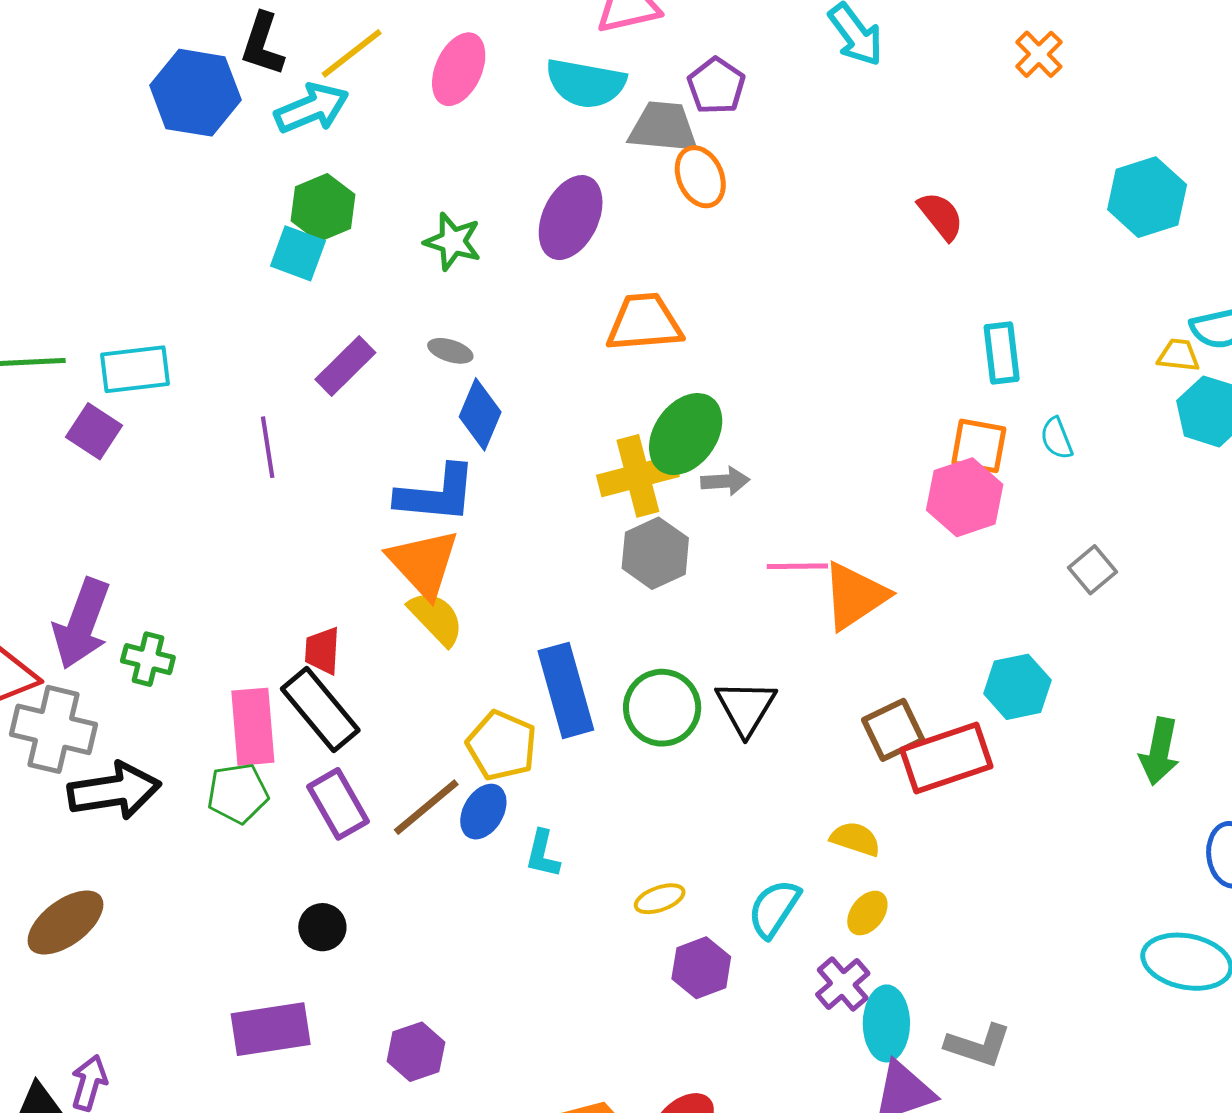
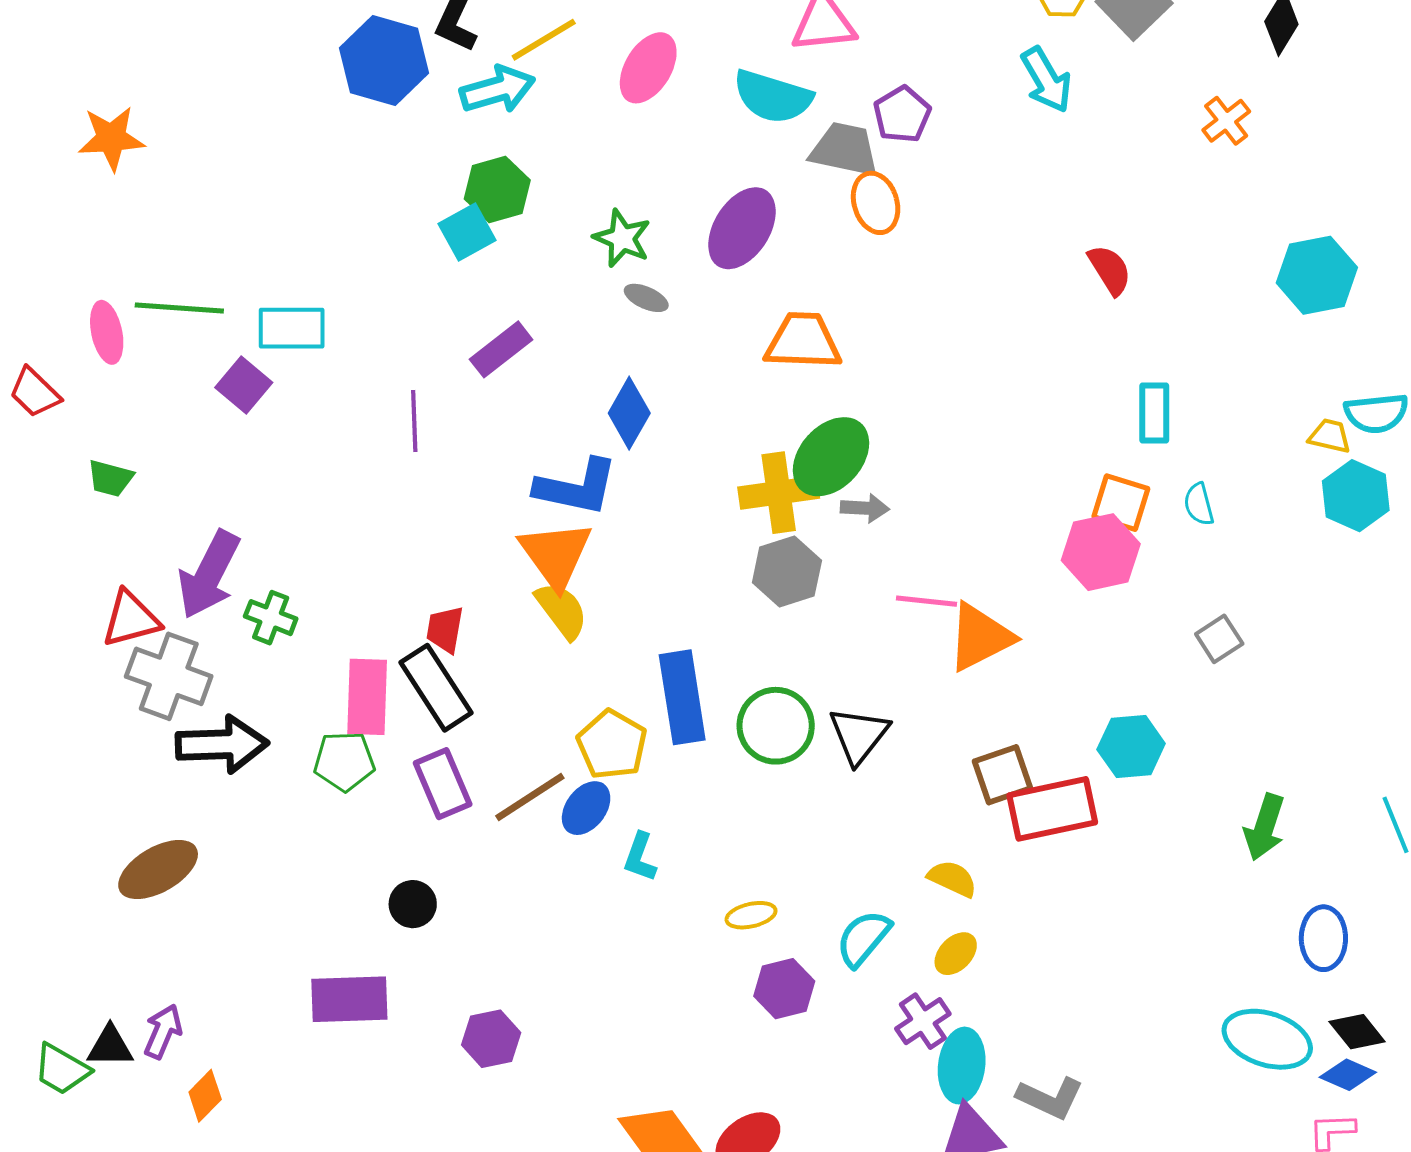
cyan square: (298, 253) -> (467, 232), turned 34
gray ellipse: (450, 351) -> (646, 298), moved

